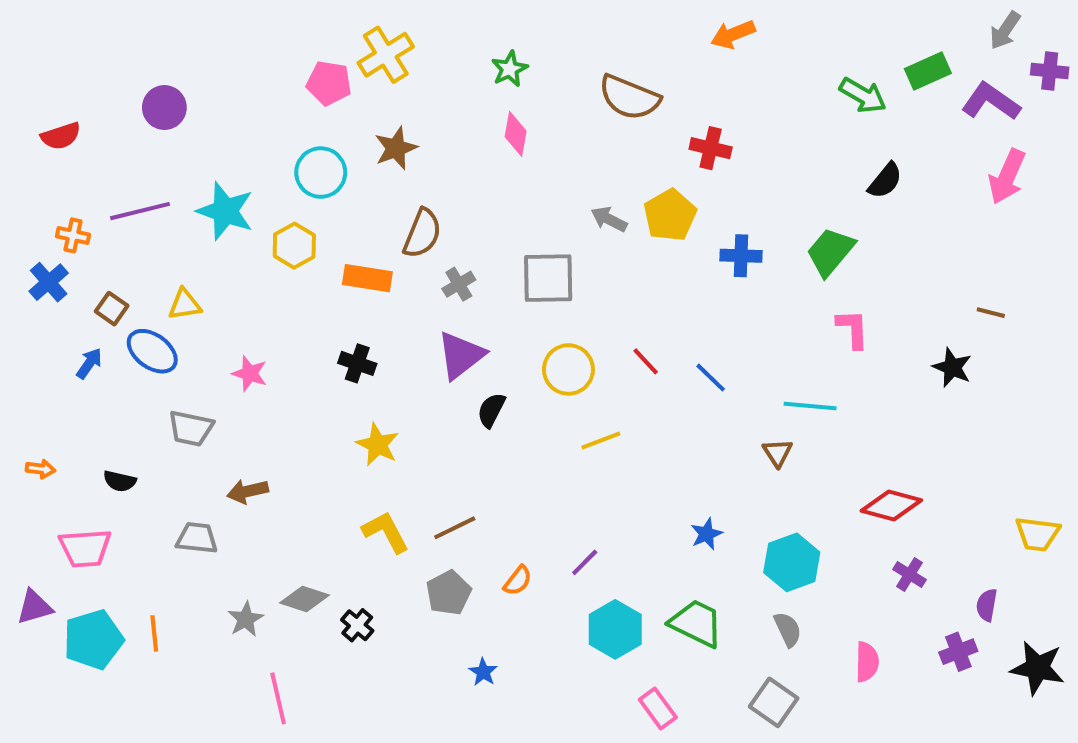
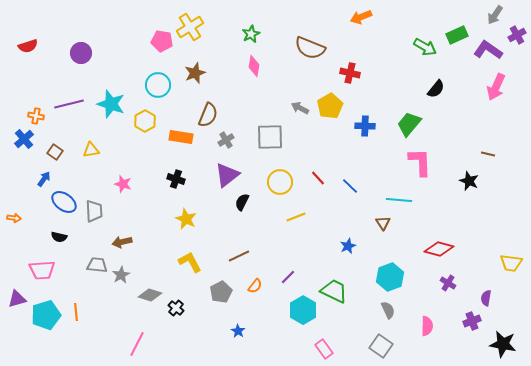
purple cross: (1050, 71) -> (517, 35), turned -36
red semicircle: (61, 136) -> (28, 46), moved
pink L-shape: (853, 329) -> (420, 162), size x1.4
blue ellipse: (152, 351) -> (64, 202), moved
gray trapezoid: (191, 428) -> (94, 211), turned -105
orange arrow: (41, 469) -> (14, 218), moved
brown line: (455, 528) -> (239, 256), moved
blue star: (707, 534) -> (348, 246), moved
gray star: (246, 619) -> (121, 275), moved
green trapezoid: (696, 623) -> (334, 291), moved
black star: (1037, 668) -> (503, 344), moved
pink line: (278, 698) -> (137, 344), turned 40

